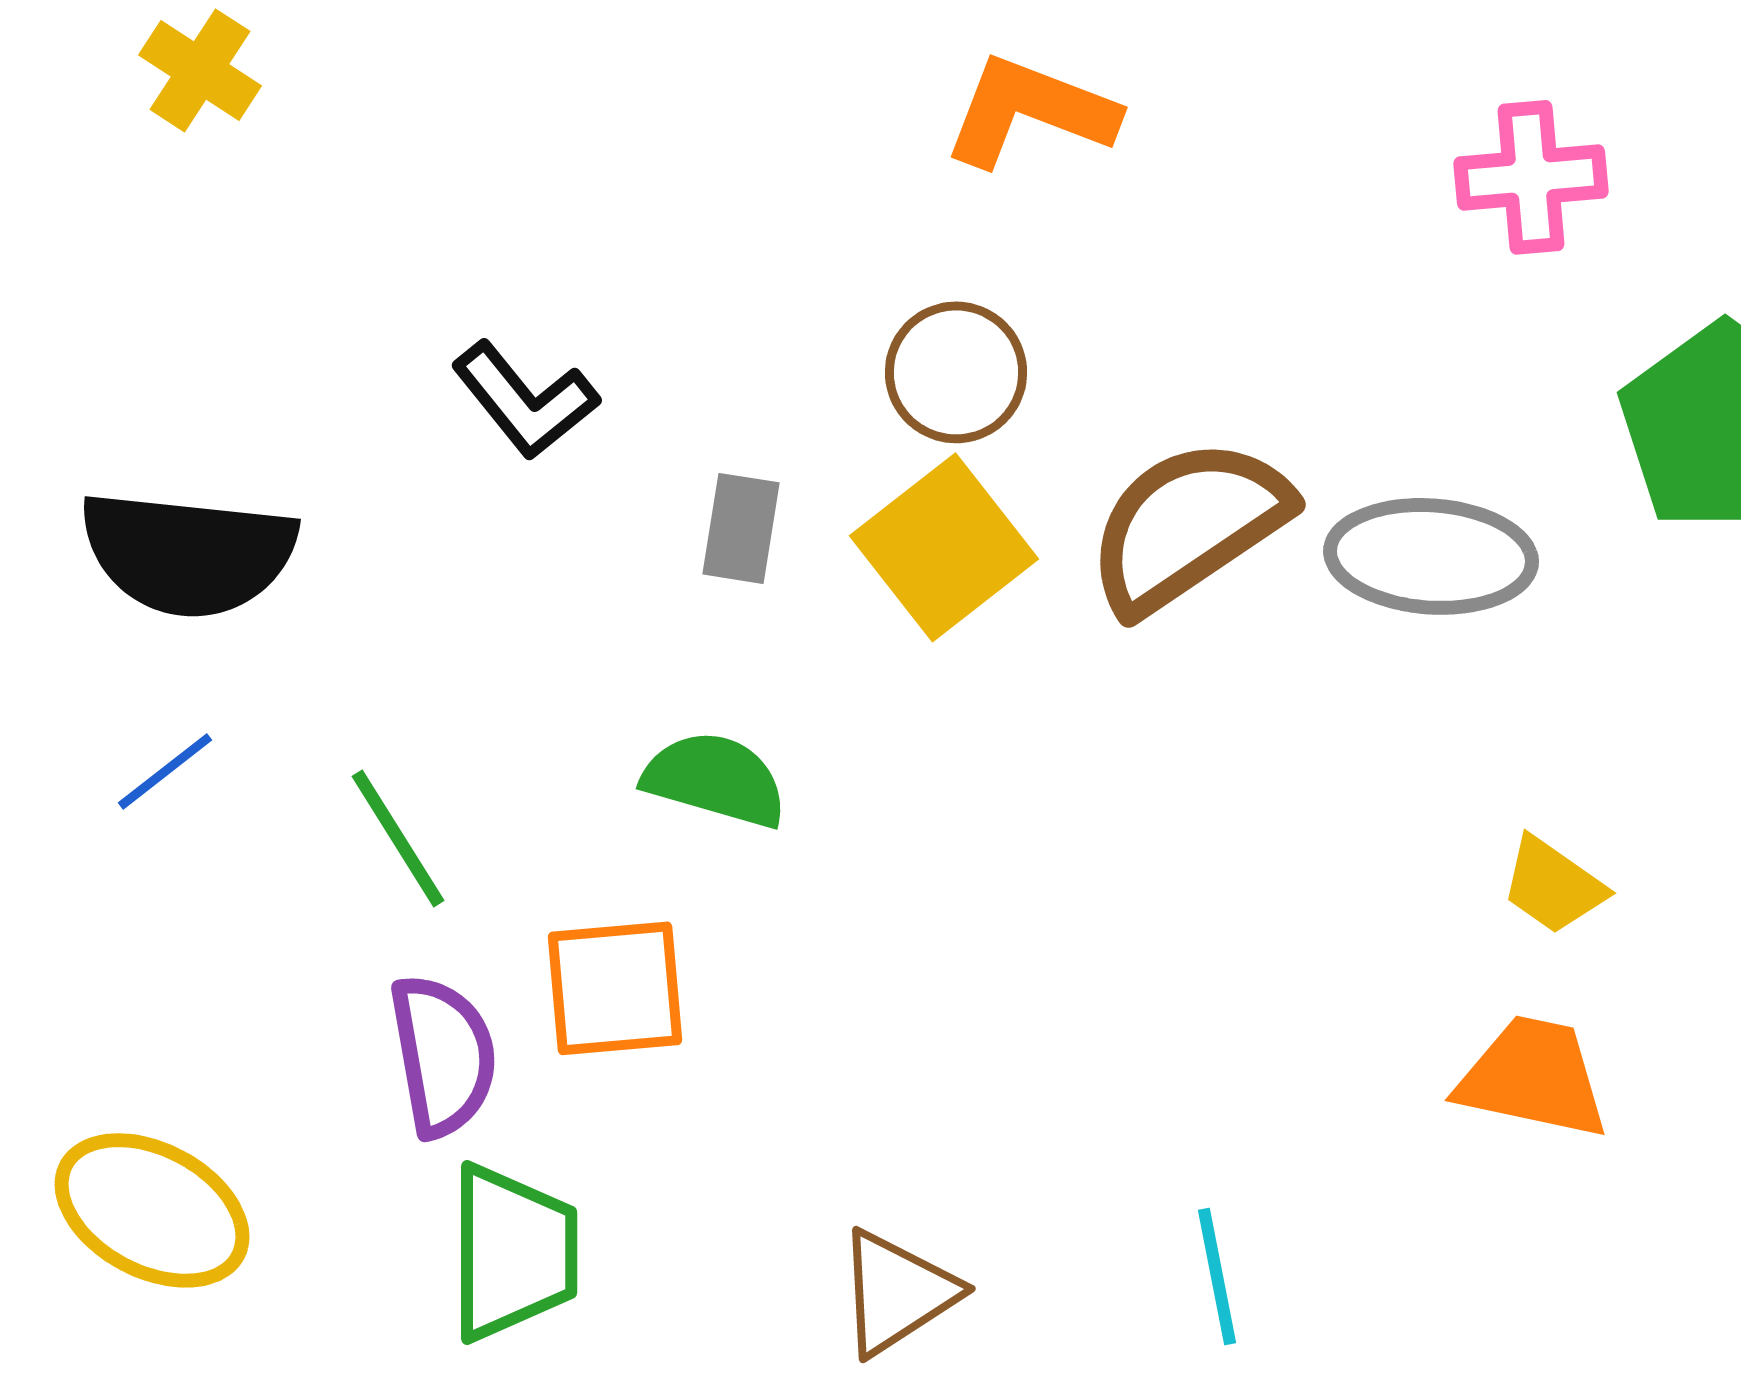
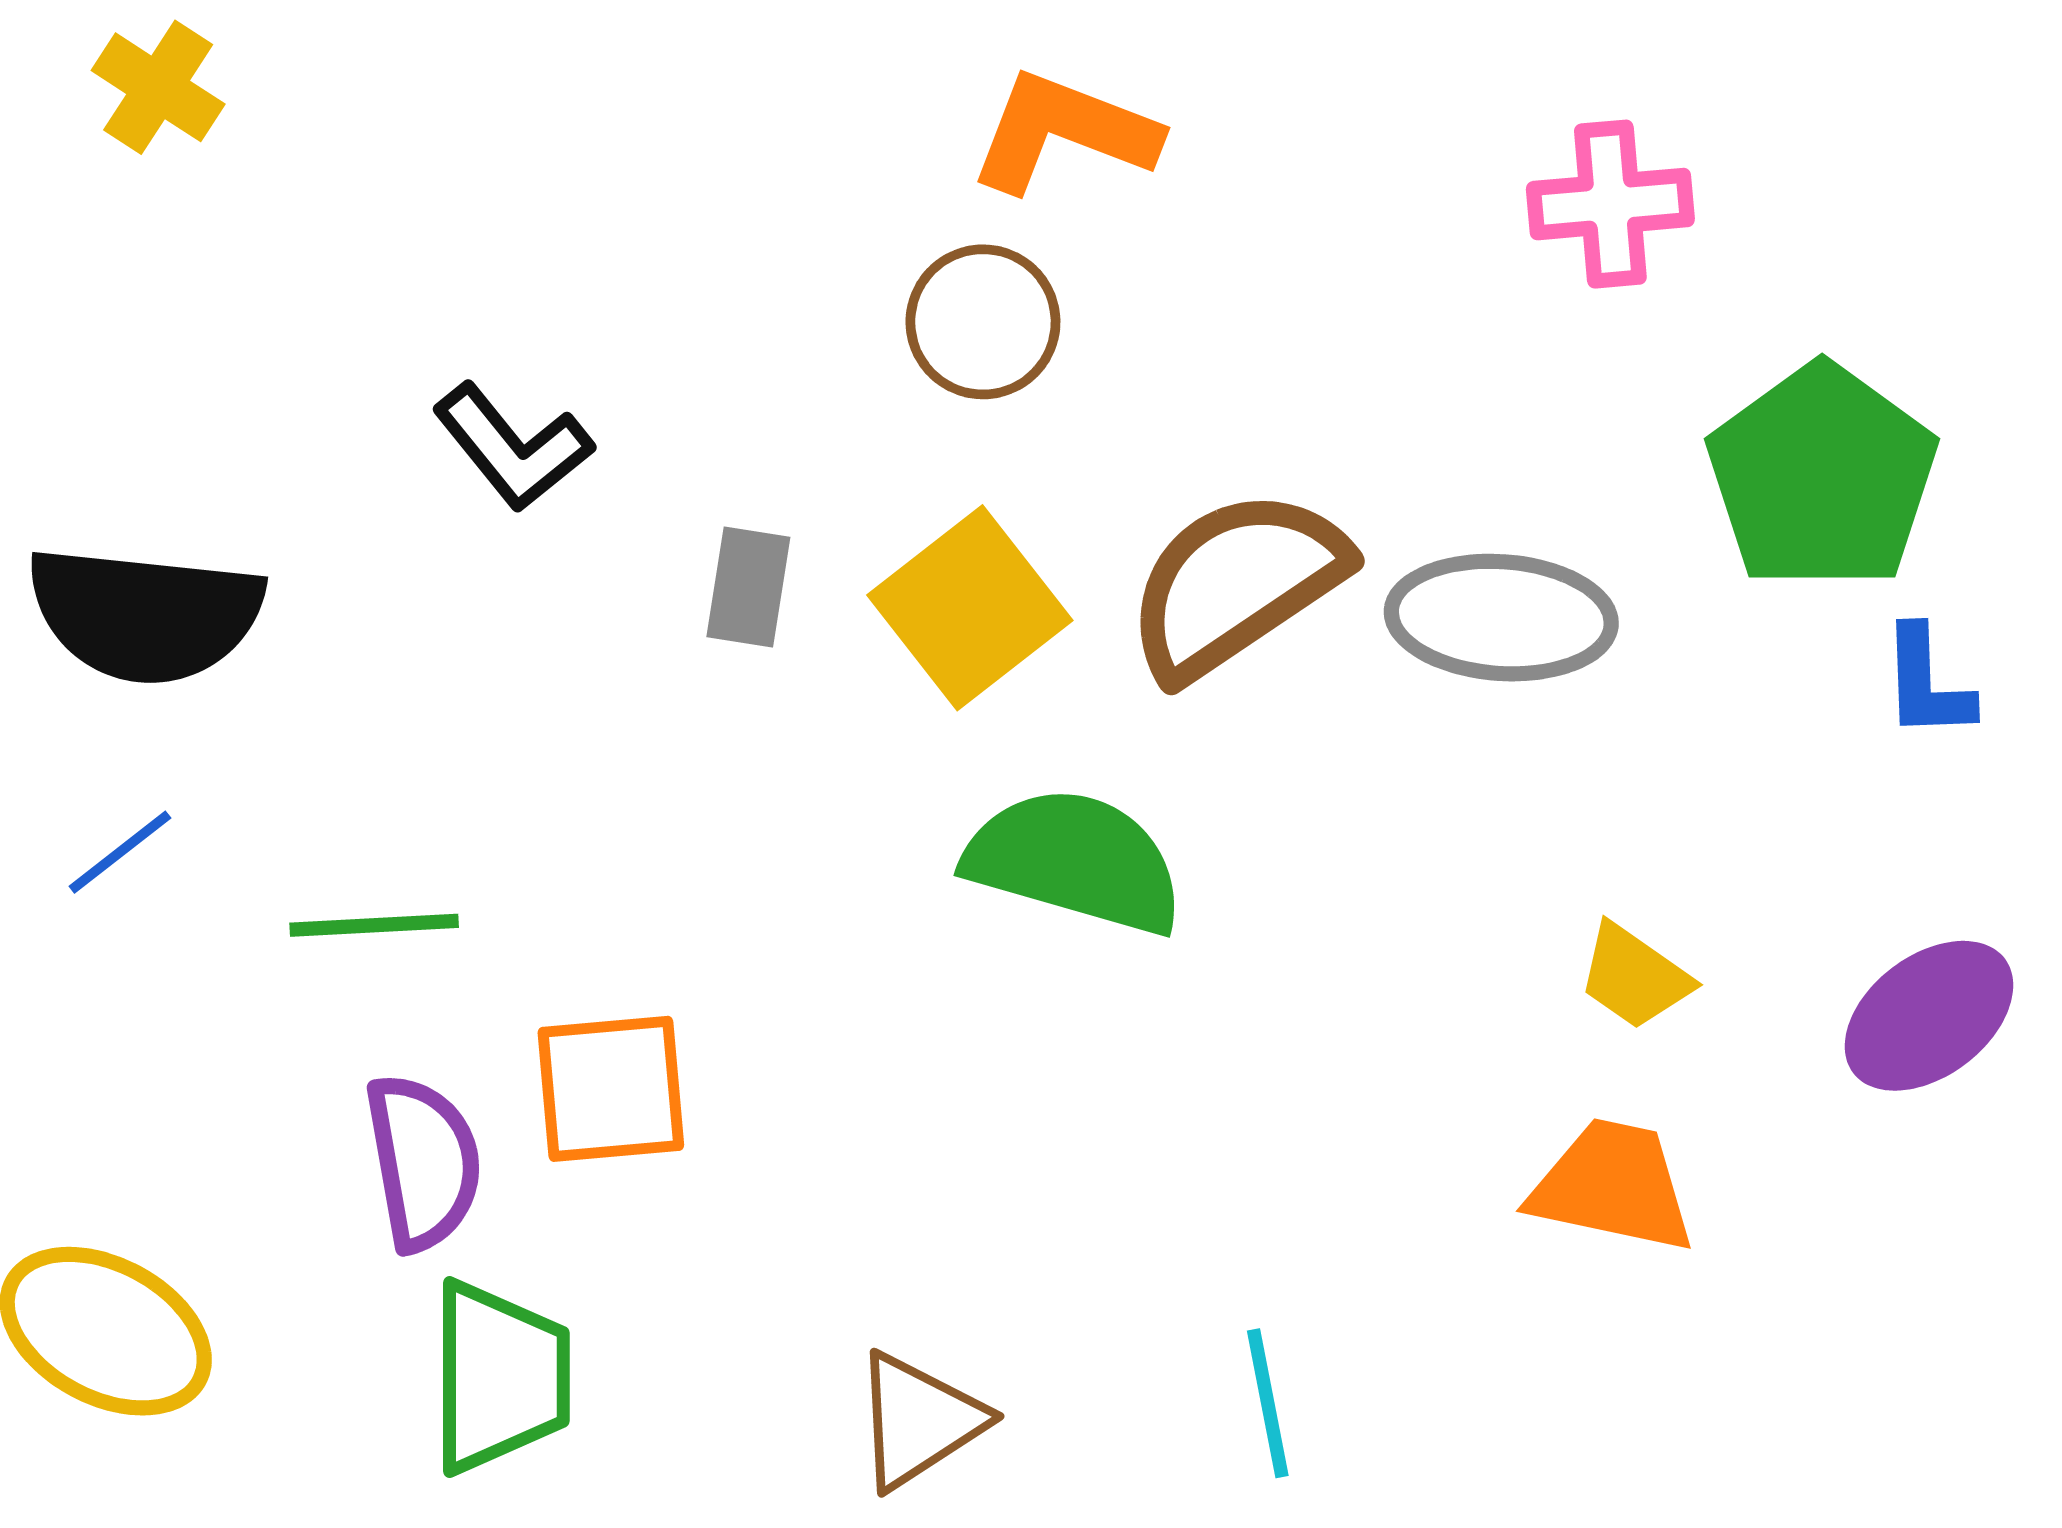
brown circle: (956, 372) -> (983, 322), moved
green semicircle: (715, 779) -> (1075, 861), moved, size x1.4
green line: (398, 838) -> (374, 925), turned -61

